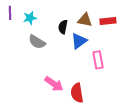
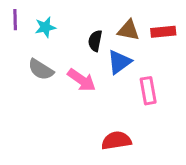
gray semicircle: (37, 42) -> (41, 70), moved
pink arrow: (54, 84) -> (82, 80), moved
red semicircle: (77, 93) -> (116, 141), turned 90

